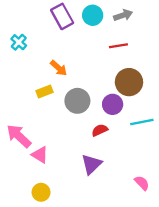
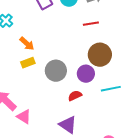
orange arrow: (59, 68) -> (27, 44), moved
purple triangle: (91, 164) -> (68, 125), turned -42

